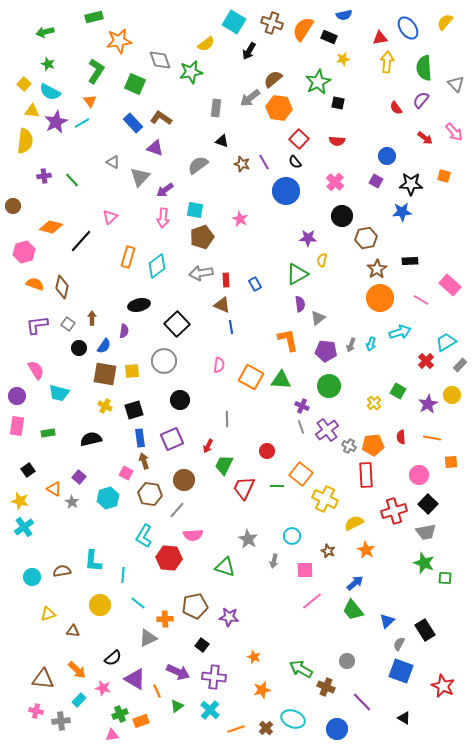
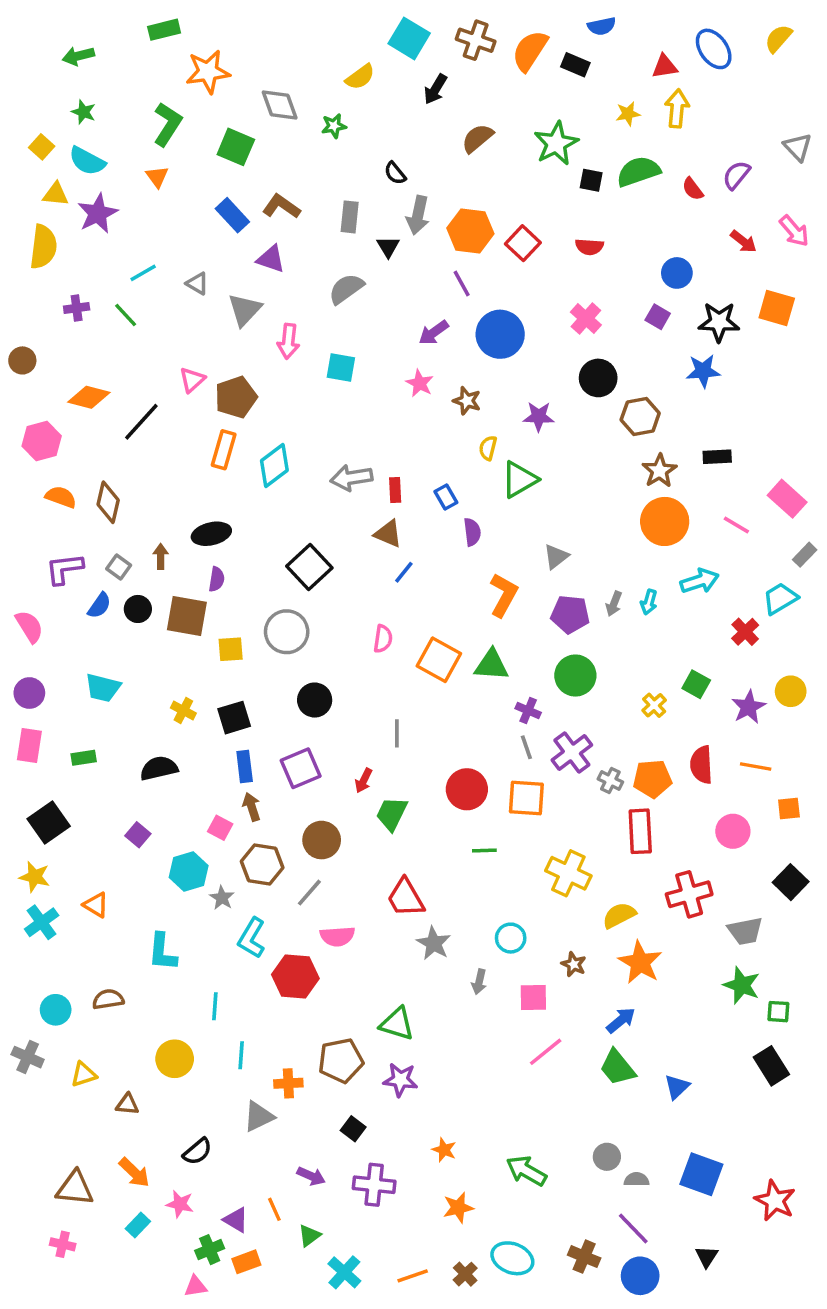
yellow star: (343, 59) -> (628, 114), moved
green semicircle: (424, 68) -> (638, 171), moved, turned 75
green star: (191, 72) -> (334, 126), size x0.6
gray arrow: (250, 98) -> (418, 215), moved, turned -40
gray rectangle: (216, 108) -> (350, 217), moved
orange hexagon: (279, 108) -> (470, 231), moved
cyan line: (82, 123) -> (143, 273), moved
black triangle: (222, 141) -> (388, 247), turned 40
black semicircle: (295, 162) -> (395, 173), moved
brown star: (242, 164) -> (467, 401), moved
orange square: (444, 176) -> (777, 308), size x1.5
purple arrow: (165, 190) -> (434, 332), moved
pink arrow: (163, 218) -> (288, 341), moved
brown pentagon: (202, 237) -> (236, 397), moved
yellow semicircle: (322, 260) -> (488, 448), moved
purple semicircle: (300, 304) -> (472, 532), moved
black ellipse: (139, 305) -> (211, 534), moved
blue line: (231, 327) -> (404, 572), turned 48
orange L-shape: (288, 340) -> (504, 595), turned 40
blue semicircle: (104, 346) -> (99, 605), moved
gray rectangle: (460, 365) -> (805, 555), moved
pink semicircle: (36, 370) -> (29, 626), moved
brown square: (105, 374) -> (187, 616), moved
red semicircle: (401, 437) -> (701, 765), size x1.5
red circle: (267, 451) -> (467, 789), size x1.5
black square: (28, 470) -> (49, 823), size x1.6
orange square: (301, 474) -> (526, 798), moved, turned -35
red trapezoid: (244, 488) -> (406, 898), moved, turned -55
orange triangle: (54, 489) -> (96, 905), moved
gray star: (72, 502) -> (222, 898), moved
black square: (428, 504) -> (791, 882), moved
orange star: (366, 550) -> (640, 963), size x1.4
cyan L-shape: (93, 561) -> (162, 952), moved
green triangle: (225, 567) -> (397, 1024), moved
cyan line: (138, 603) -> (241, 1055), turned 56
black rectangle: (425, 630) -> (771, 1066), moved
gray semicircle: (399, 644) -> (637, 1180), moved, turned 64
purple arrow: (178, 672) -> (311, 1176), size x0.7
purple triangle: (135, 679) -> (236, 1220), moved, size x0.7
brown cross: (326, 687) -> (584, 1257), moved
cyan cross: (210, 710) -> (344, 1272), moved
black triangle: (404, 718) -> (707, 1257), turned 32
gray cross: (61, 721) -> (28, 1057), moved, turned 30
blue circle: (337, 729) -> (640, 1276), moved

